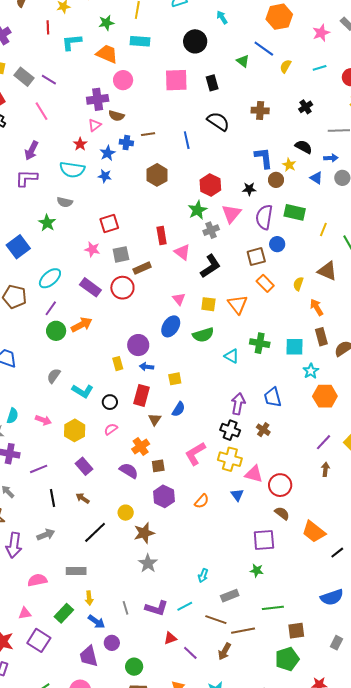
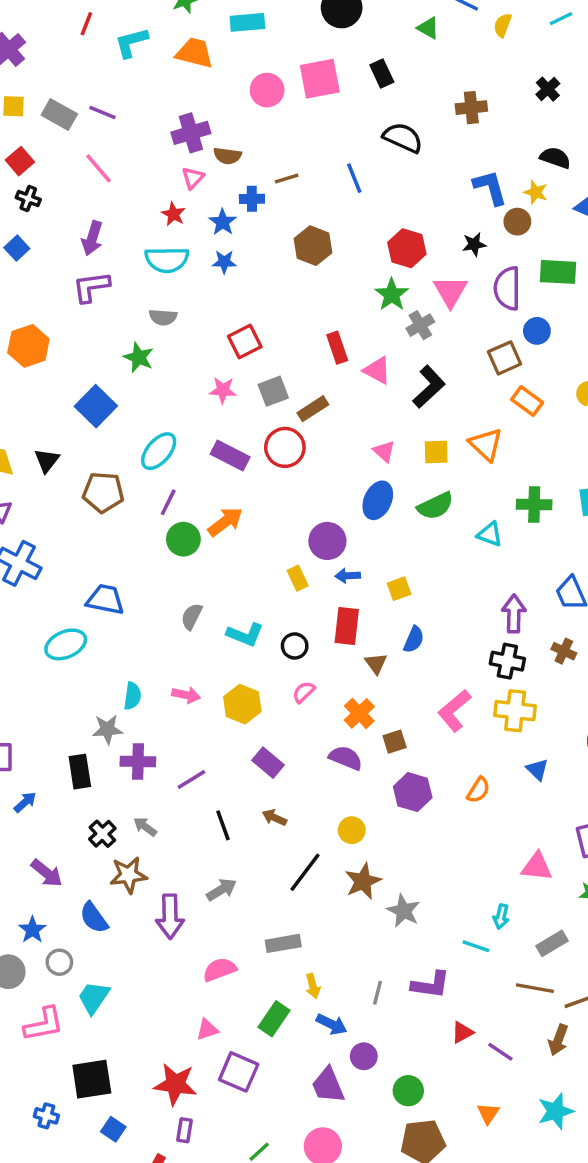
red line: (48, 27) -> (86, 24), turned 32
pink circle: (123, 80) -> (267, 90), moved
pink triangle: (254, 474) -> (537, 867), moved
brown star: (144, 533) -> (363, 881), moved
cyan line: (185, 606) -> (476, 946), moved, turned 56
gray line: (125, 608) -> (378, 993), turned 40

